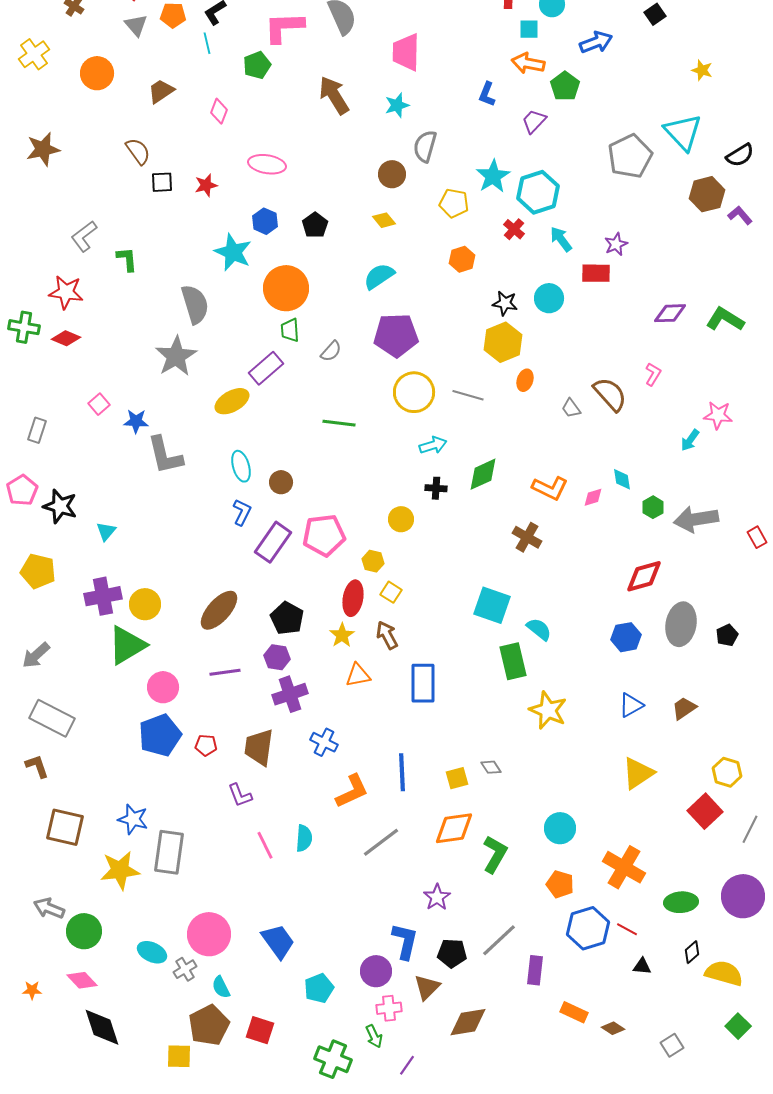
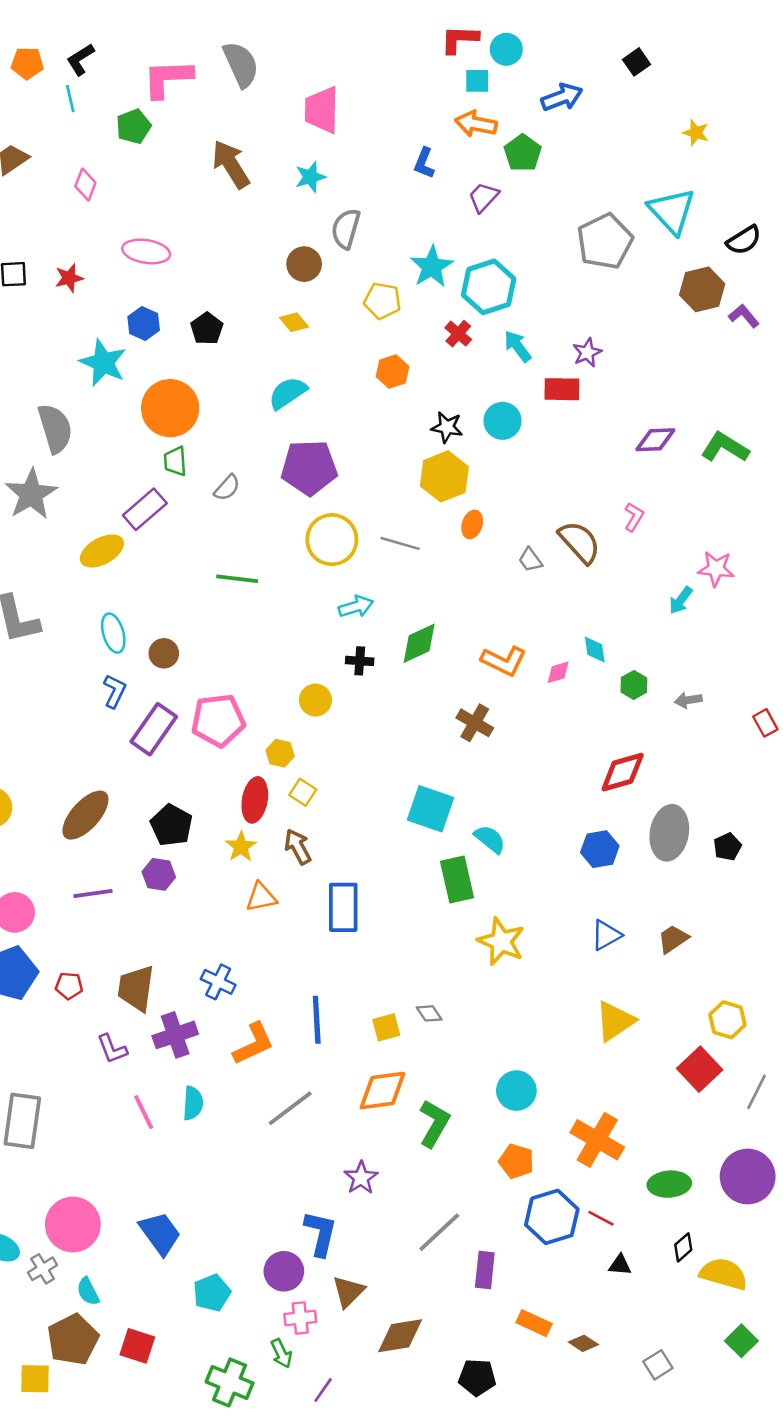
gray arrow: (696, 519) -> (688, 700), size x0.5
purple cross: (290, 694) -> (175, 1035), moved
black pentagon: (452, 953) -> (477, 1377), moved

